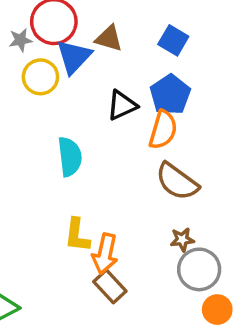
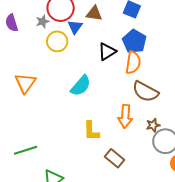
blue triangle: (74, 57) -> (75, 27), size x0.7
cyan semicircle: (70, 157) -> (81, 86), turned 55
orange arrow: (105, 254) -> (125, 116), moved

